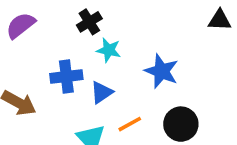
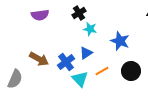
purple semicircle: (21, 25) -> (40, 15), turned -150
blue cross: (66, 76) -> (66, 62), moved, turned -30

